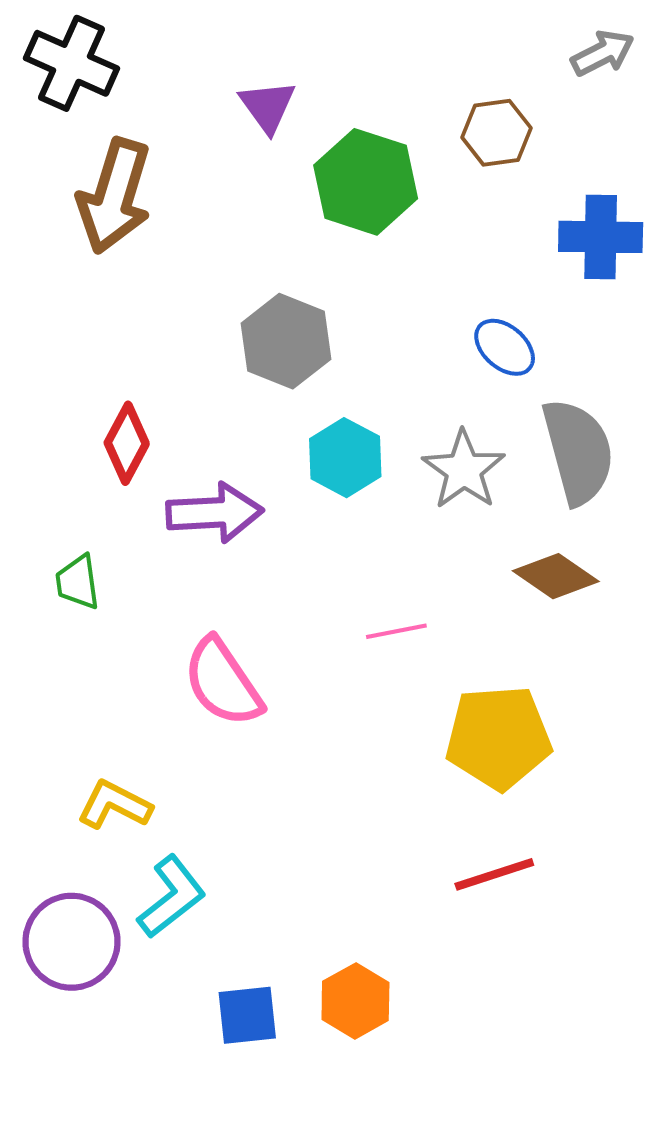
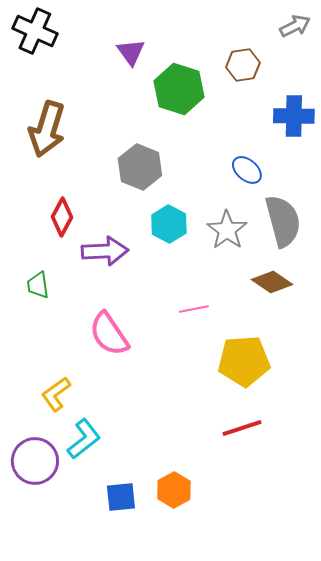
brown arrow: (114, 196) -> (47, 129), moved
yellow L-shape: (114, 805) -> (56, 394), turned -63

